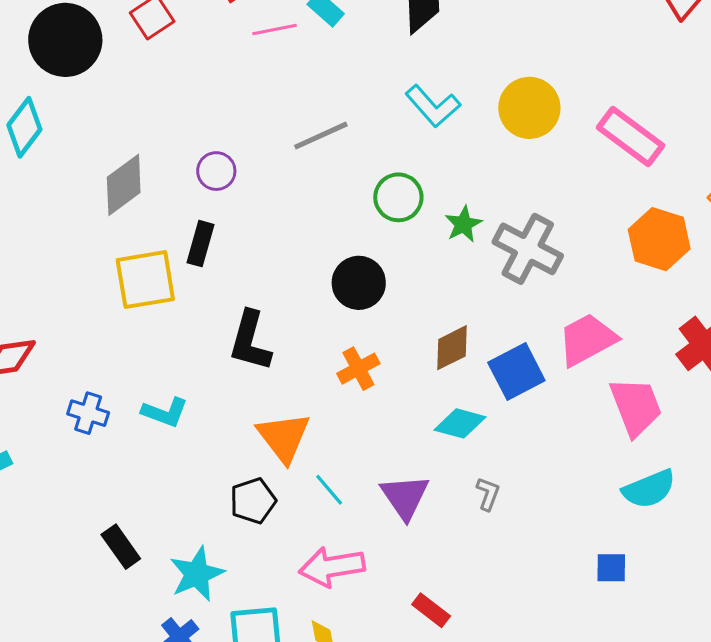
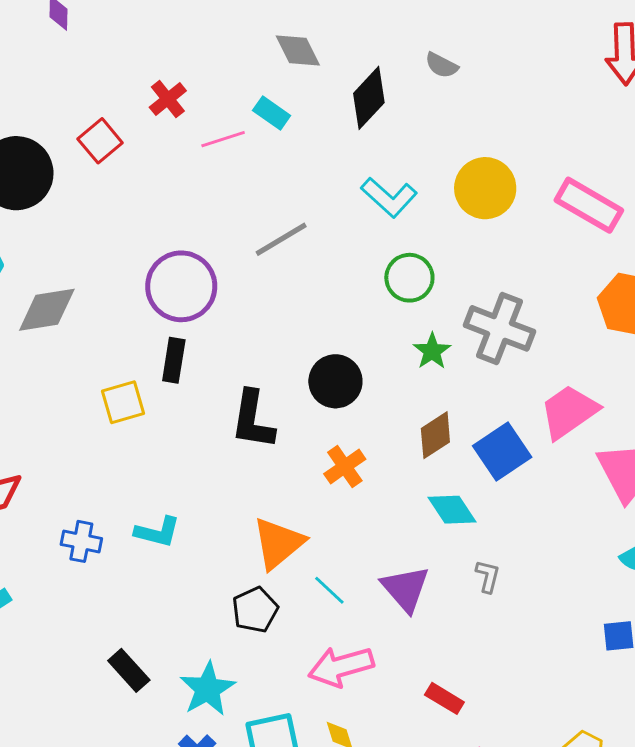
purple circle: (216, 171) -> (181, 286), size x1.8
gray diamond: (124, 185) -> (47, 310), moved, turned 34
green circle: (398, 197) -> (409, 278), moved
green star: (463, 224) -> (432, 351), moved
yellow square: (145, 280) -> (123, 402), size x0.7
black L-shape: (250, 341) -> (253, 420), moved
cyan diamond: (460, 423) -> (452, 510), turned 48
orange triangle: (284, 437) -> (278, 543), turned 34

